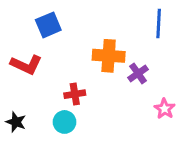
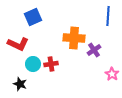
black star: (16, 122) -> (20, 84), moved
cyan circle: (65, 122) -> (33, 64), moved

